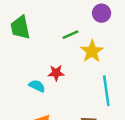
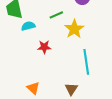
cyan semicircle: (37, 86) -> (28, 26), moved, turned -40

